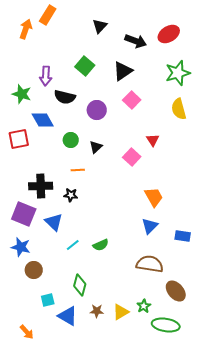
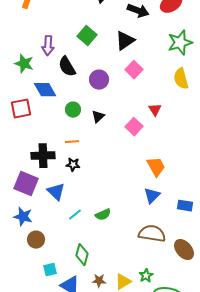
black semicircle: (65, 97) -> (67, 67), turned 45
orange line: (78, 170) -> (72, 142), moved
brown ellipse: (176, 291) -> (184, 250), moved

